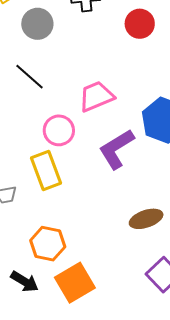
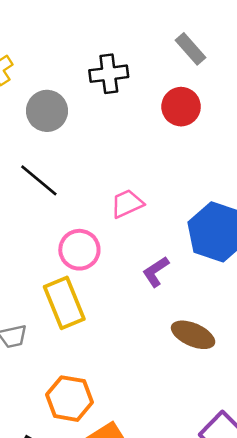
pink trapezoid: (96, 96) -> (127, 204), size x0.7
purple L-shape: (116, 149) -> (156, 272), size x0.6
brown ellipse: (146, 219) -> (193, 335), moved, turned 44

